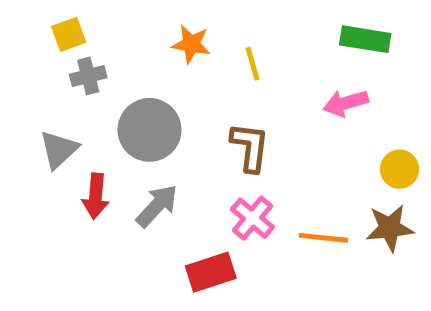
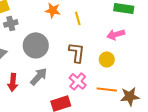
yellow circle: (400, 169) -> (107, 59), moved
red arrow: (96, 196) -> (13, 82), moved
brown star: (390, 228) -> (130, 96), moved

